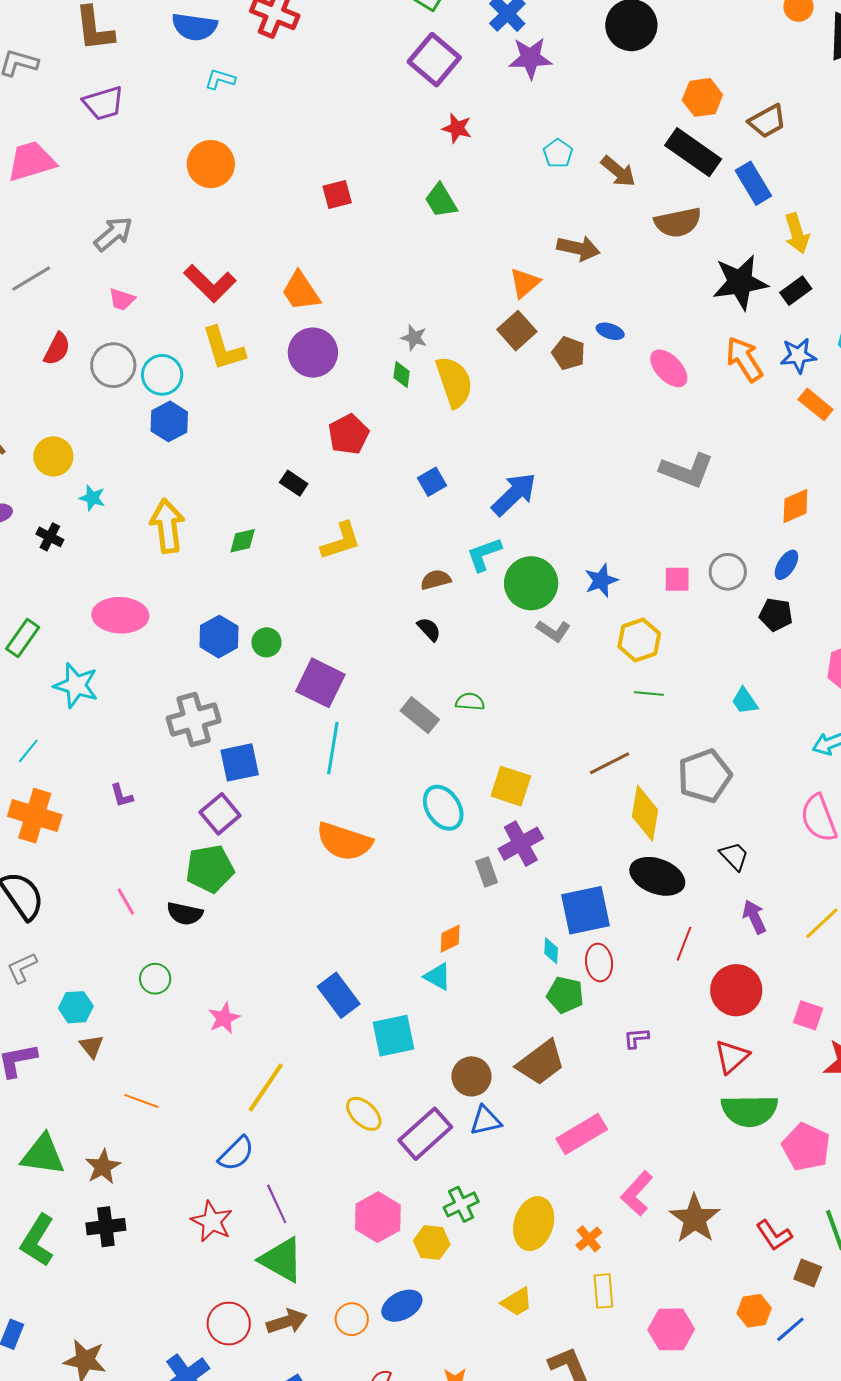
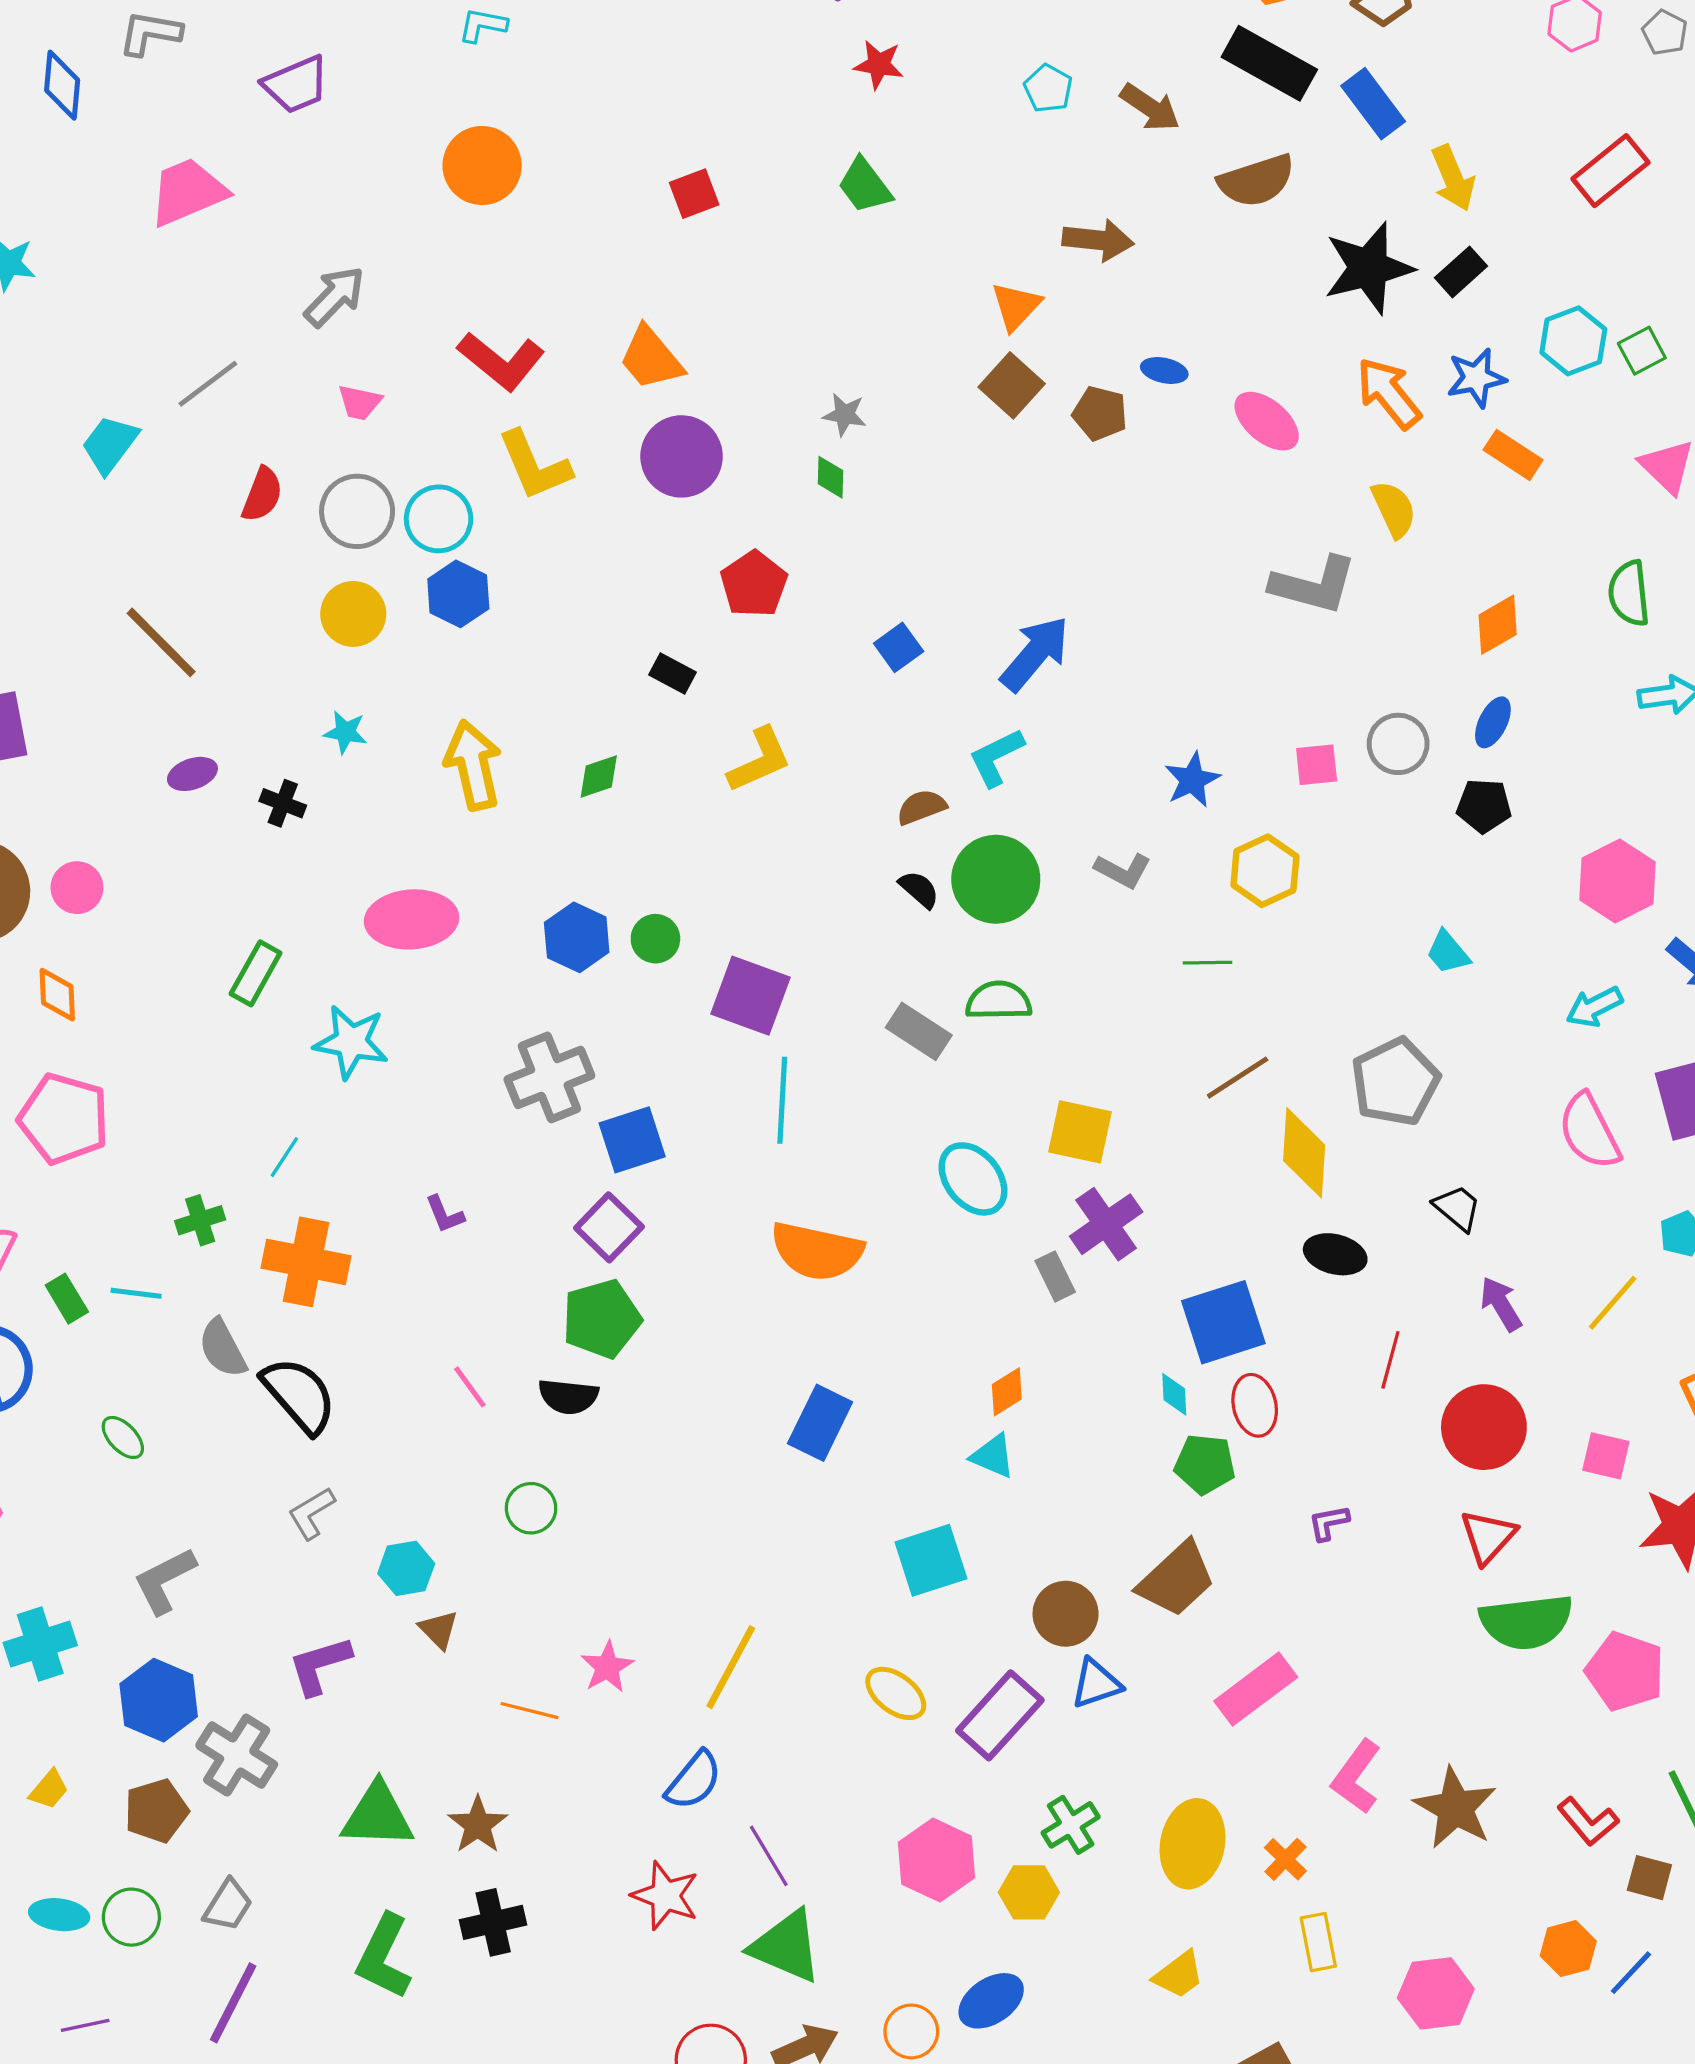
yellow semicircle: (454, 382) -> (1394, 509), moved, size x0.7
yellow circle: (53, 456) -> (353, 614), moved
green circle: (531, 583) -> (996, 879), moved
green line: (649, 693) -> (1207, 963), moved
green semicircle: (470, 702) -> (999, 1001), size x1.4
black ellipse: (657, 876) -> (1335, 1254), size x0.7
blue rectangle: (339, 995) -> (820, 1423), moved, turned 69
pink star: (224, 1018) -> (607, 1667), moved

